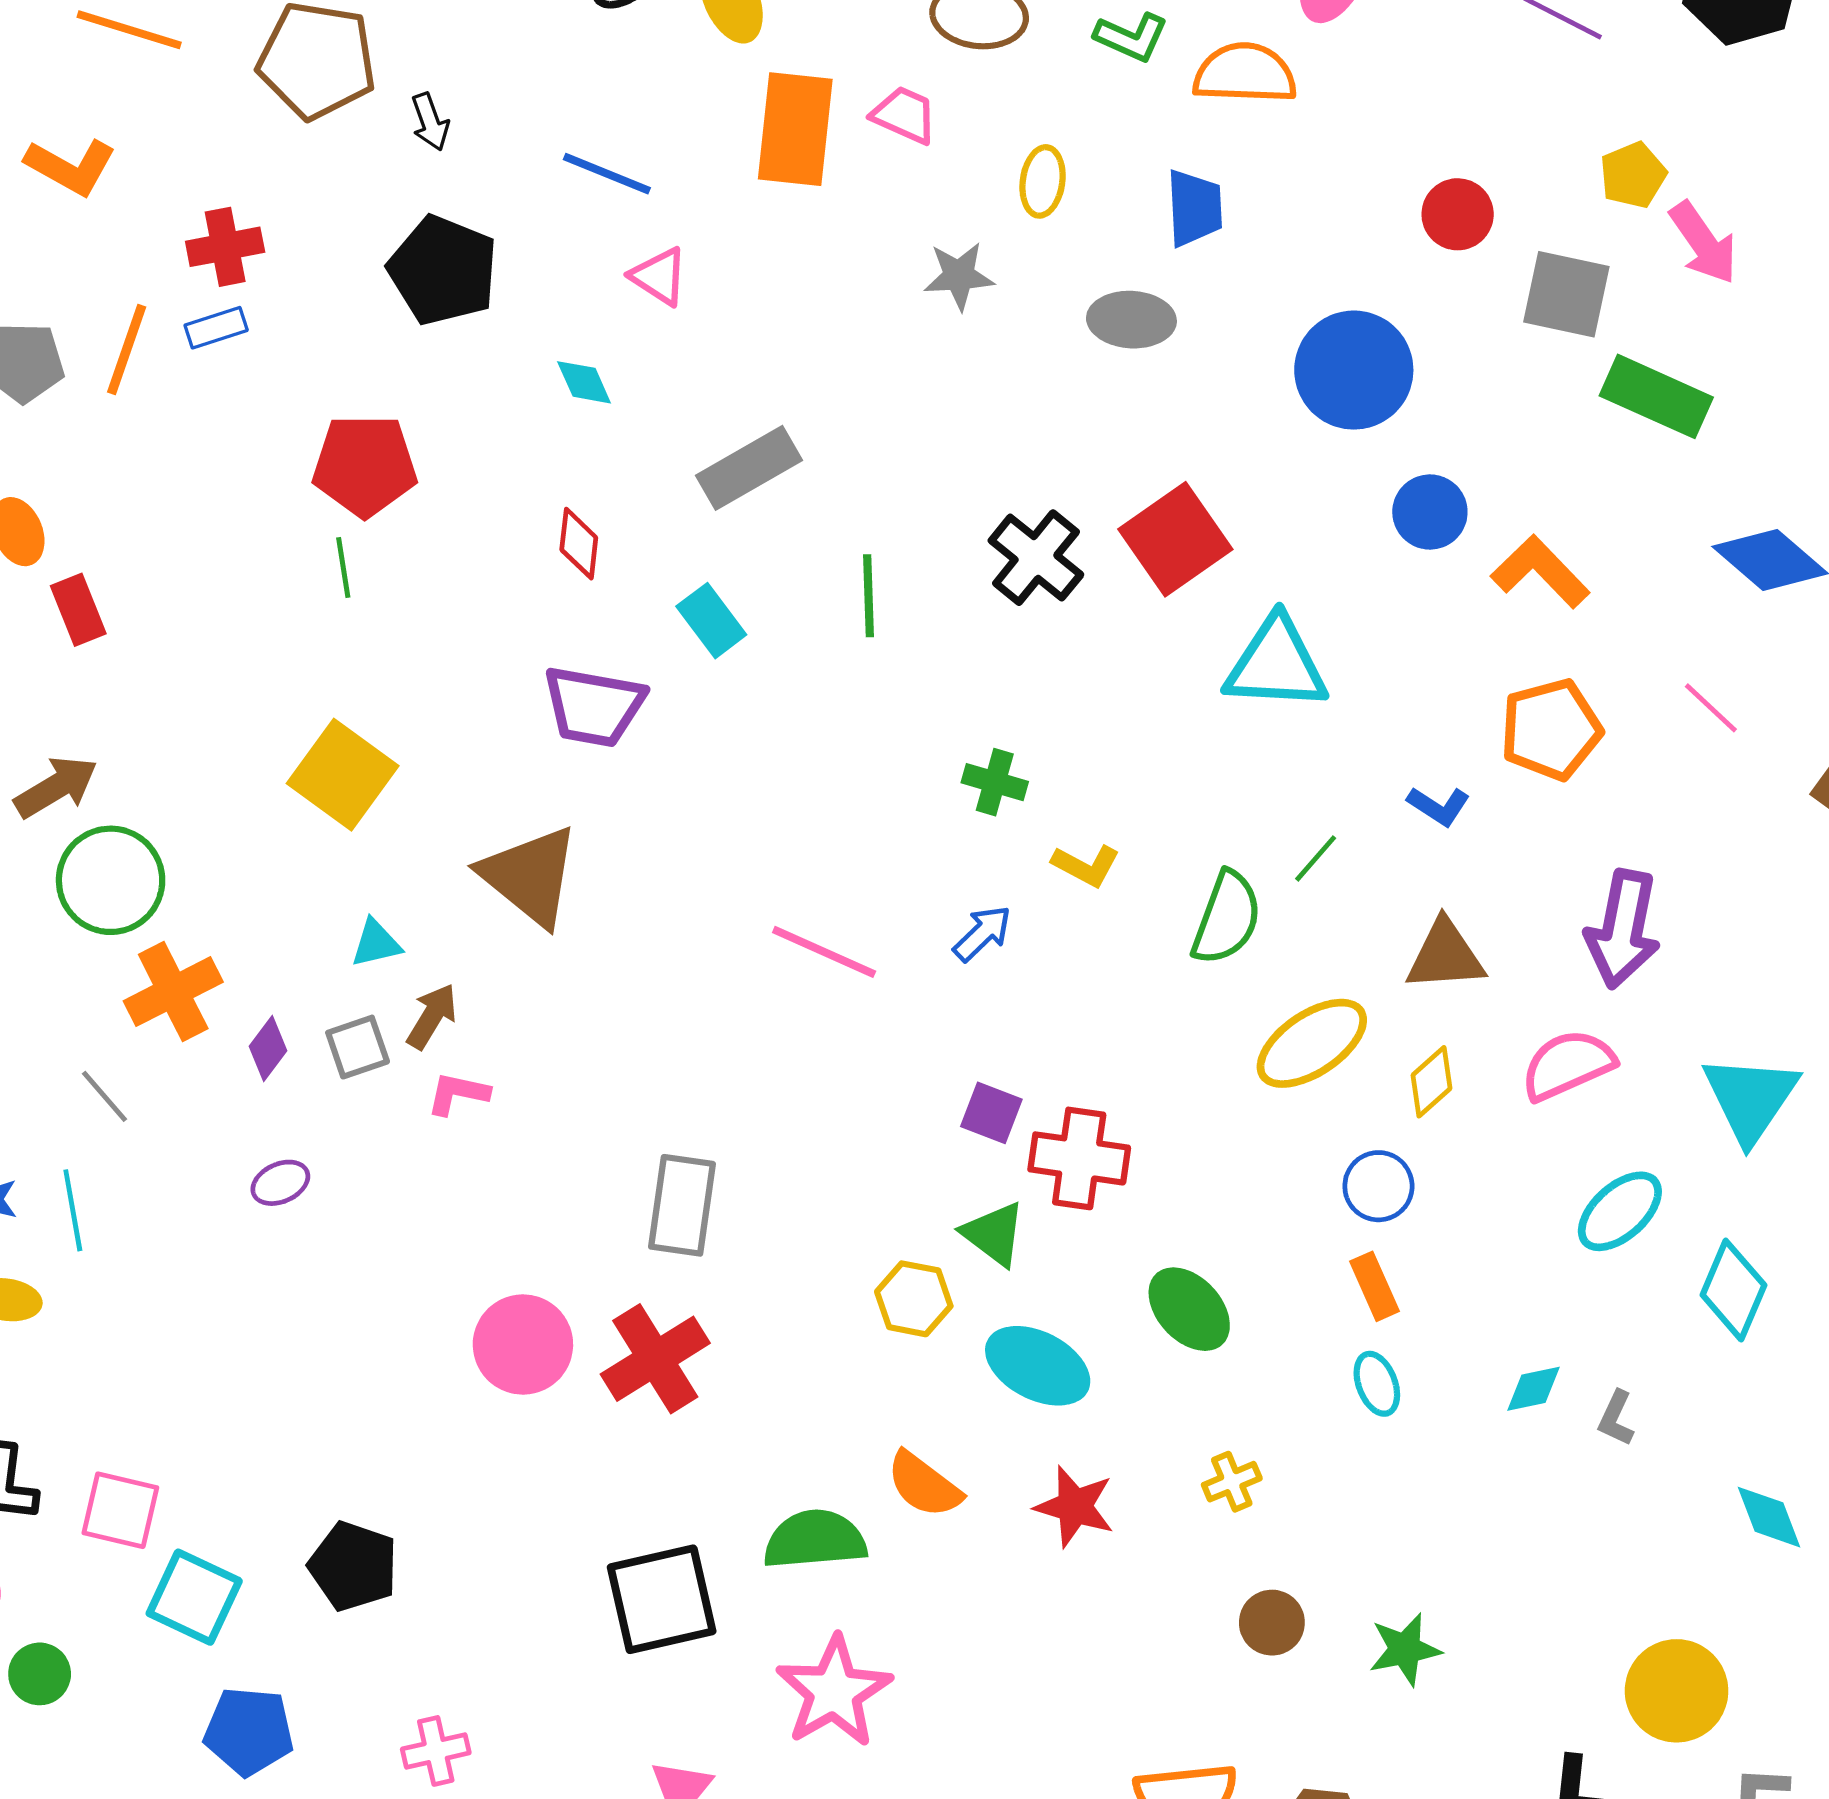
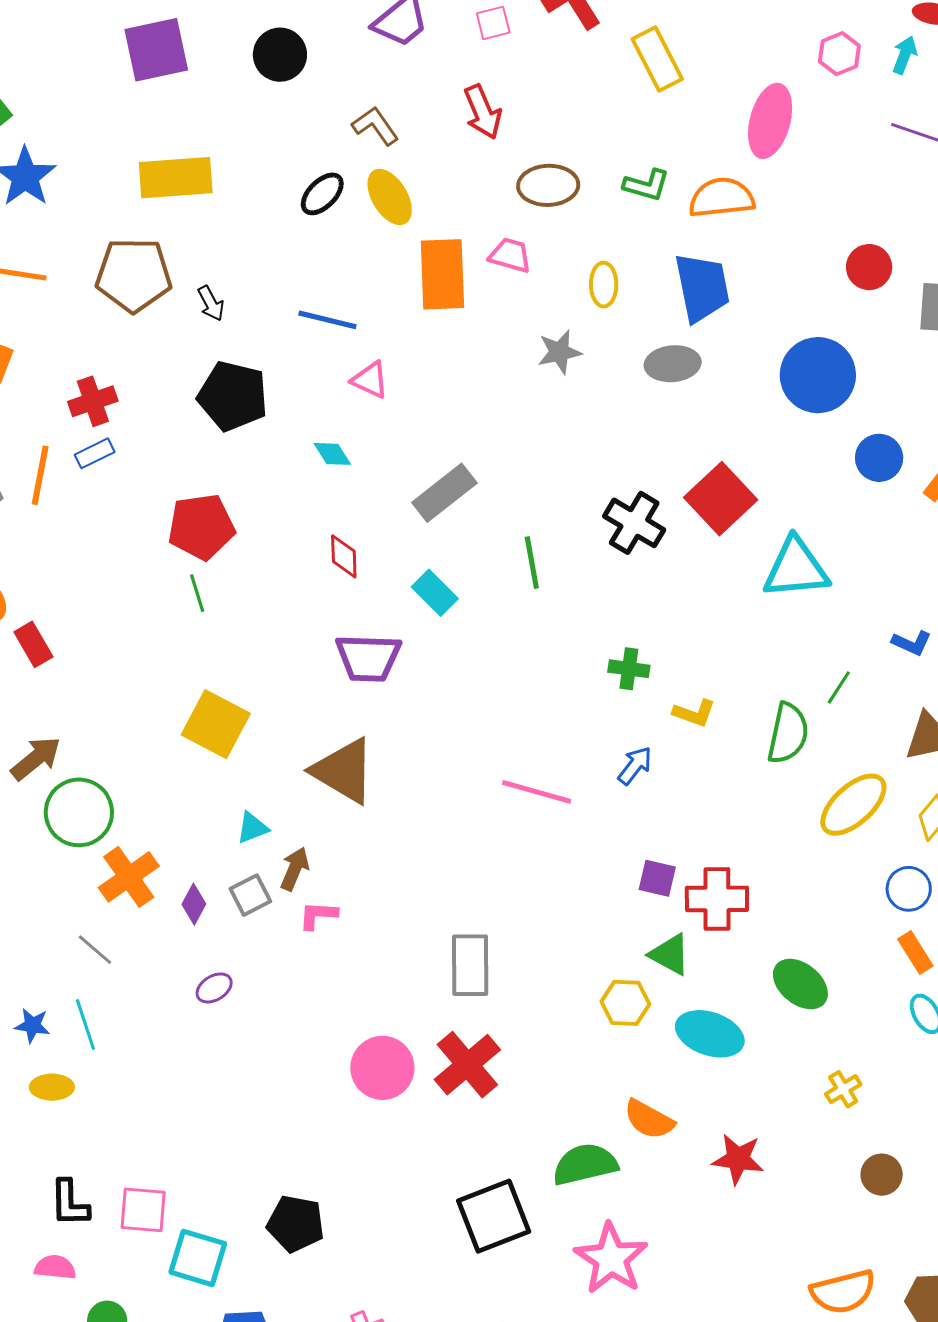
blue trapezoid: (1194, 208) -> (702, 287), size x1.4
red star: (1075, 1506) -> (738, 1159), moved

